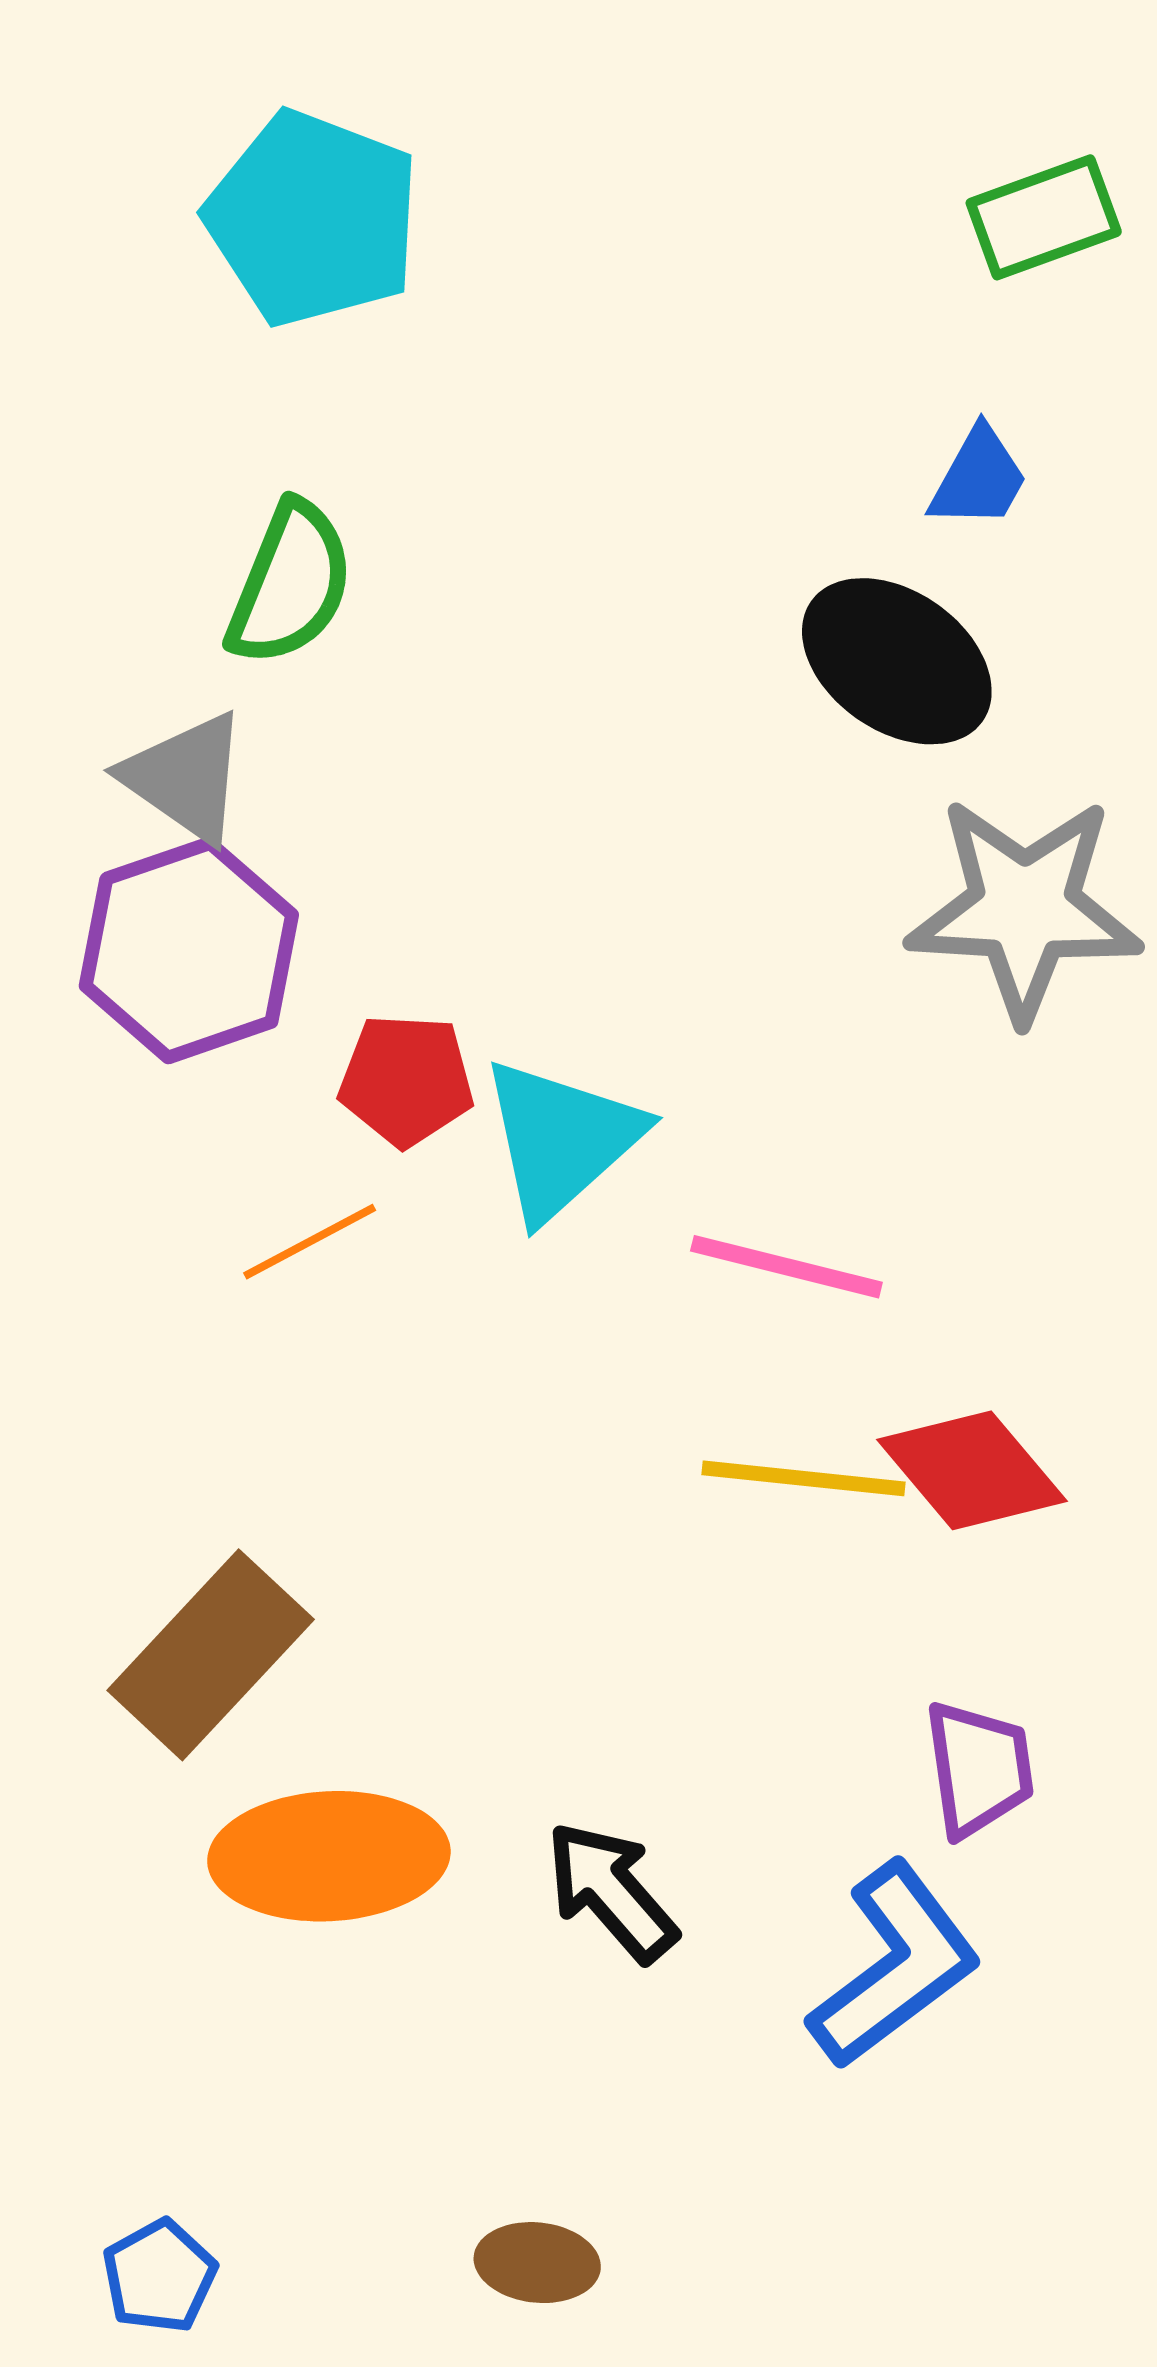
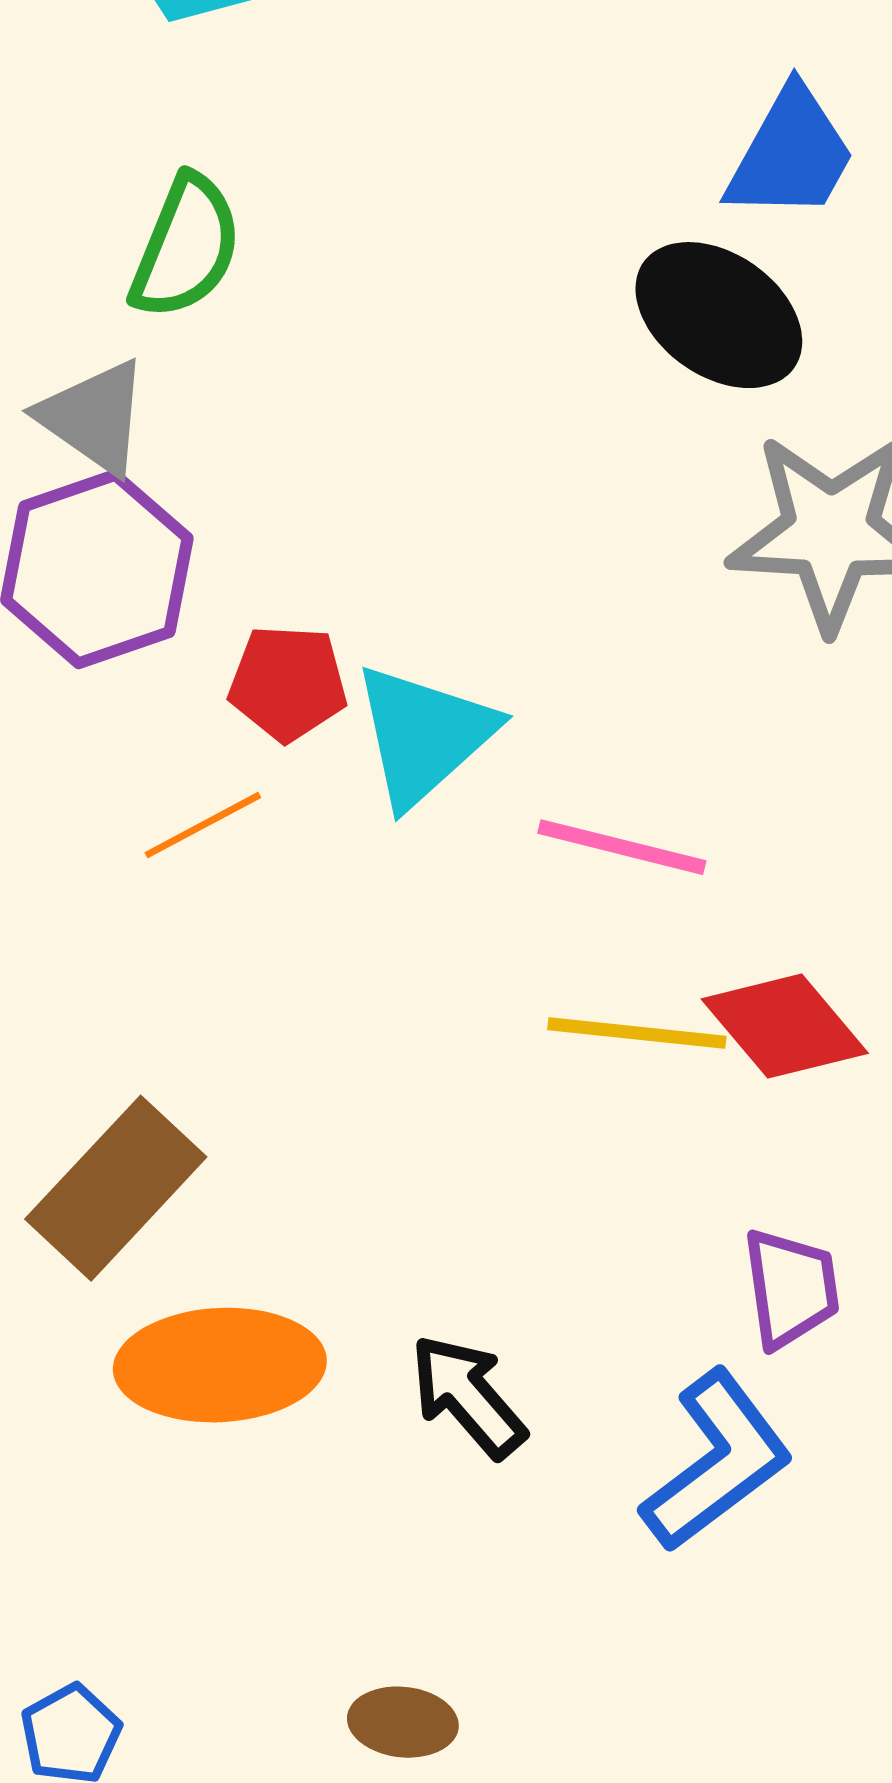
blue trapezoid: (979, 478) -> (791, 154), size x1.5

